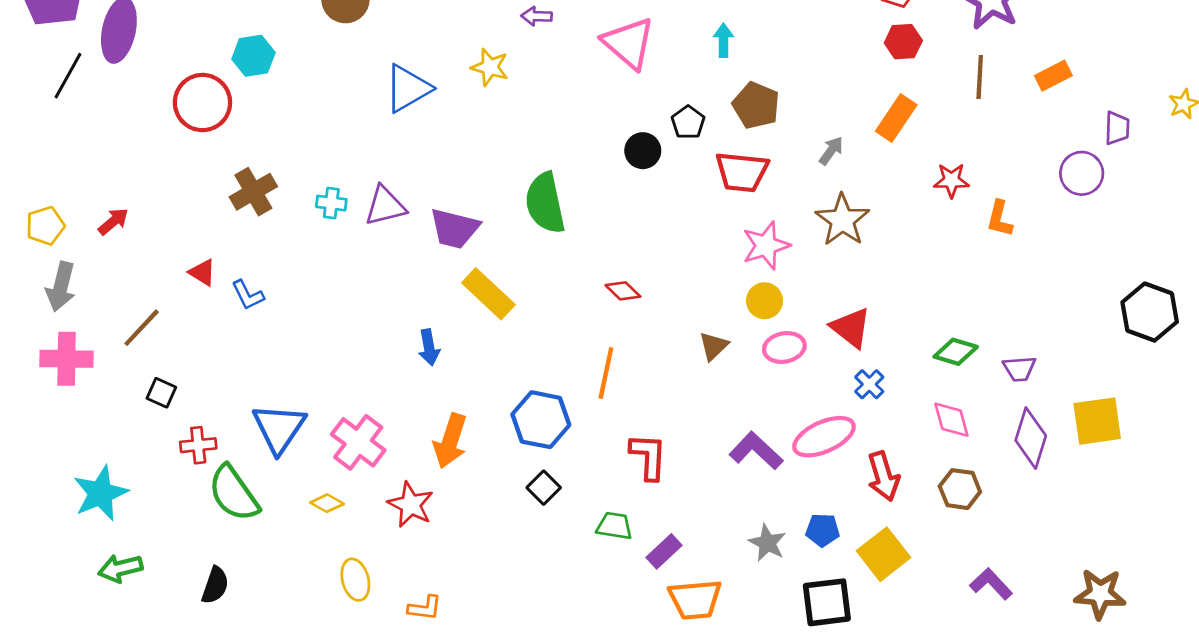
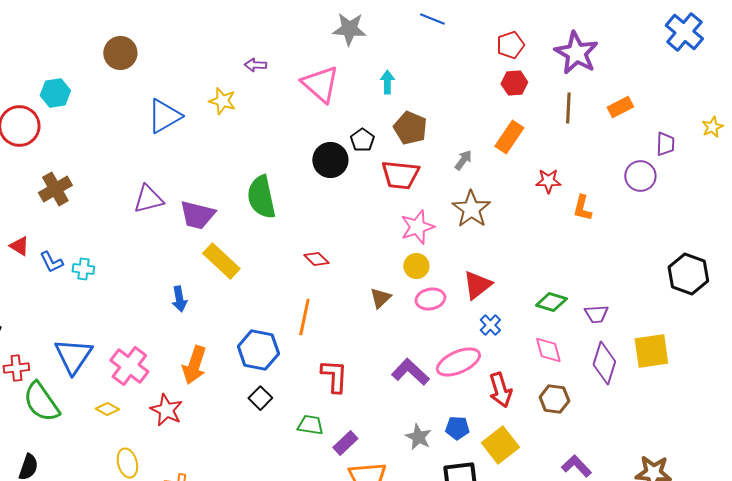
black circle: (643, 151) -> (330, 160), size x1.4
cyan cross: (331, 203) -> (83, 269), moved
red triangle: (851, 328) -> (477, 285), turned 44

